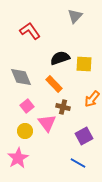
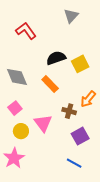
yellow square: (84, 64) -> (80, 64), turned -30
pink square: (27, 106) -> (15, 108), moved
brown cross: (63, 107) -> (69, 111), moved

